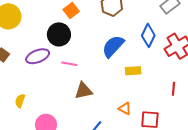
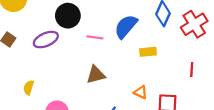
pink line: (69, 64) -> (95, 37), moved

